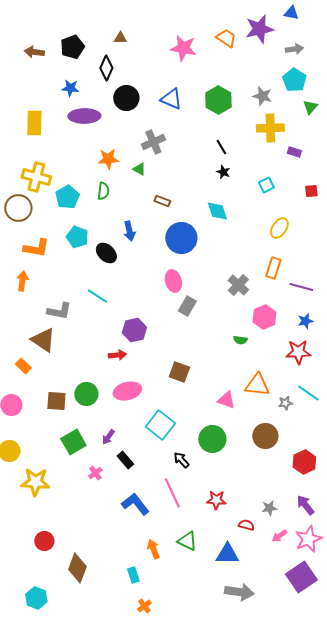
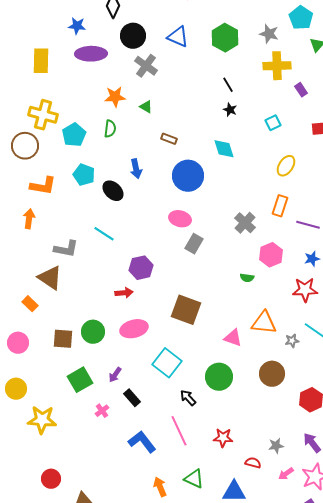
gray cross: (153, 142) -> (146, 66), moved, turned -30
purple rectangle: (294, 152) -> (301, 90), turned 40
pink ellipse: (173, 281) -> (180, 219), turned -60
brown square: (179, 372) -> (186, 310), size x1.4

